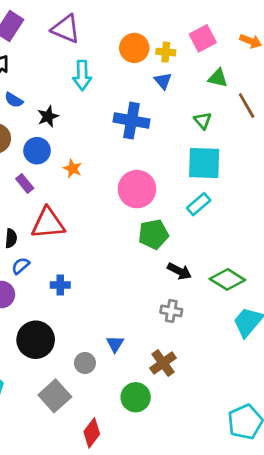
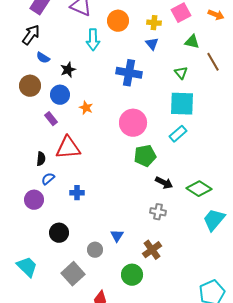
orange circle: (134, 48) -> (118, 21), moved
black circle: (36, 340) -> (59, 233), size x0.7

